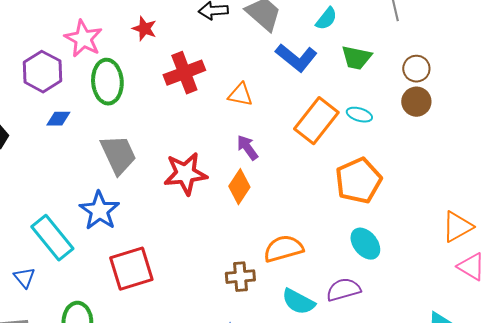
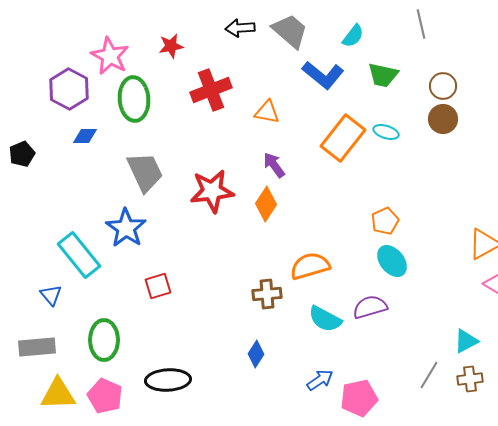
red star: (144, 29) -> (171, 46), turned -30
orange pentagon: (358, 181) -> (385, 221), moved, size x0.6
red square: (131, 269) -> (158, 286), size x0.6

